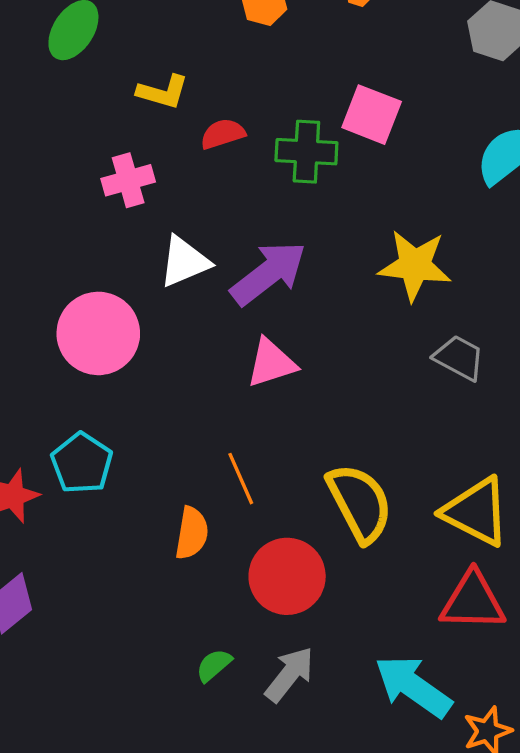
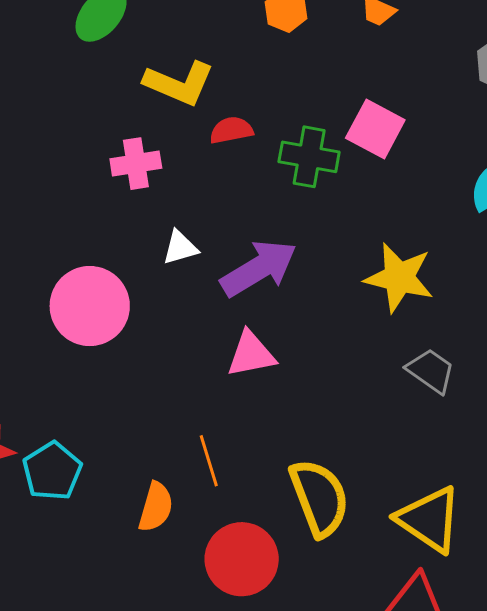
yellow L-shape: (163, 92) -> (179, 83), size x1.4
white triangle: (184, 262) -> (180, 248), size x0.7
cyan pentagon: (82, 463) -> (52, 471), moved

